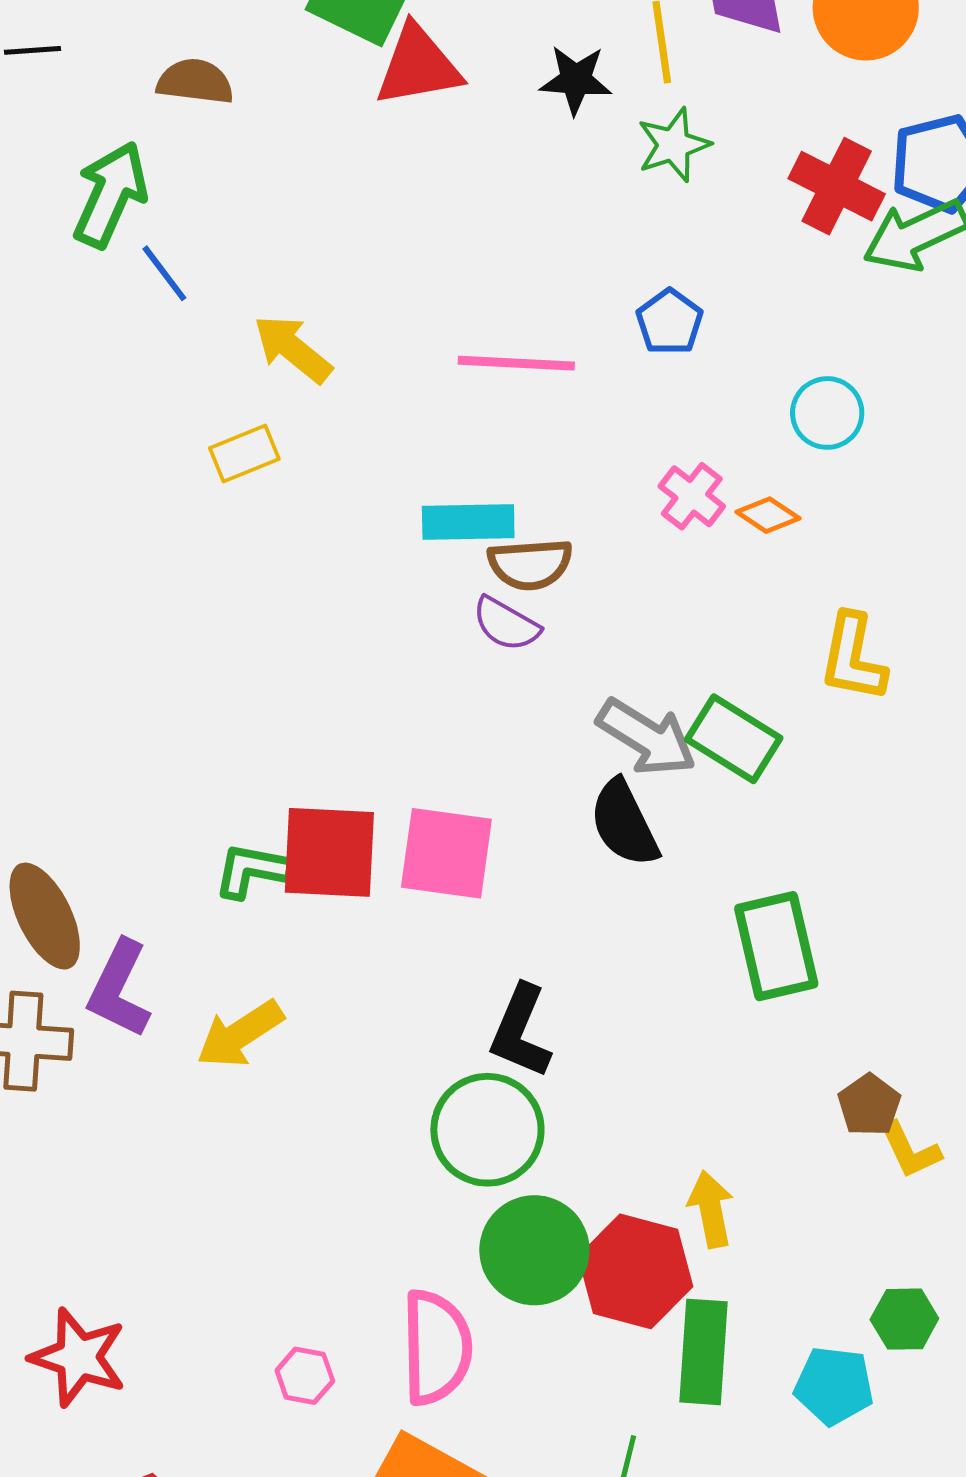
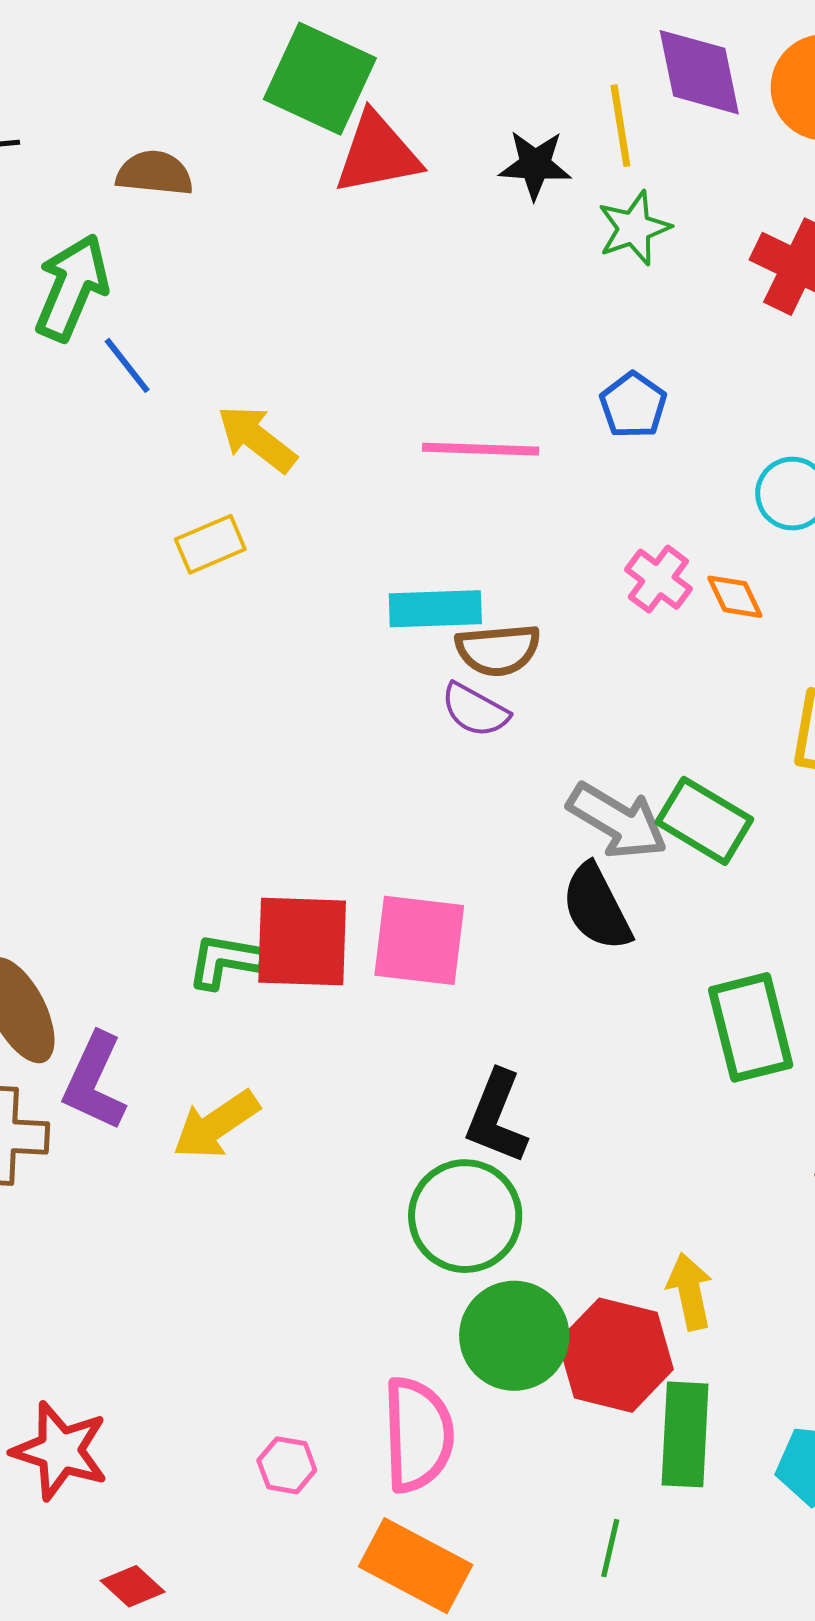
orange diamond: (768, 515) -> (735, 597), turned 32

